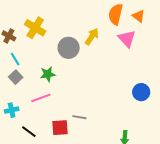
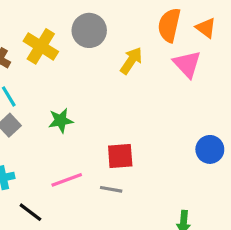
gray circle: (69, 48) -> (89, 30), moved
pink line: (41, 98) -> (67, 180), moved
red square: (60, 128) -> (120, 156), moved

